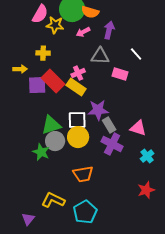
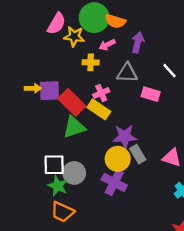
yellow cross: (43, 53) -> (91, 62), moved
purple square: (37, 85) -> (49, 91), moved
white square: (77, 120) -> (54, 165), moved
green triangle: (51, 125) -> (74, 127), moved
yellow circle: (78, 137) -> (118, 159), moved
purple cross: (112, 144) -> (114, 182), moved
orange trapezoid: (83, 174) -> (62, 212), moved, turned 35

